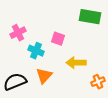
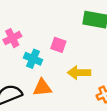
orange triangle: (44, 76) -> (42, 88), turned 42

